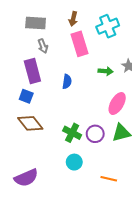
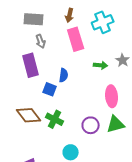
blue square: (26, 96) -> (50, 89), moved
pink ellipse: (117, 104) -> (112, 96), turned -35
green cross: (72, 133) -> (55, 119), moved

